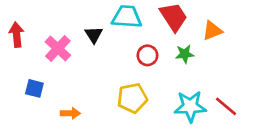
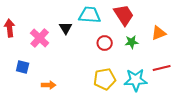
orange triangle: (212, 31) -> (159, 33), moved
yellow pentagon: (132, 98) -> (105, 79), moved
red line: (226, 106) -> (162, 68), moved, turned -54

